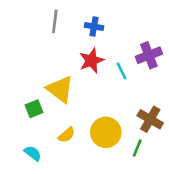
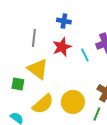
gray line: (55, 21) -> (34, 38), moved
green square: (34, 109) -> (18, 84), turned 32
yellow semicircle: (67, 135) -> (43, 104), size x1.6

